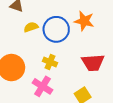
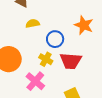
blue circle: (56, 29) -> (55, 39), moved, size x0.7
red trapezoid: (93, 63) -> (71, 61), moved

